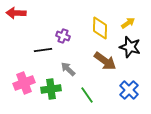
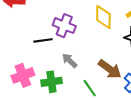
purple cross: (63, 36) -> (64, 26), size x1.5
brown arrow: (105, 61) -> (110, 69), moved

